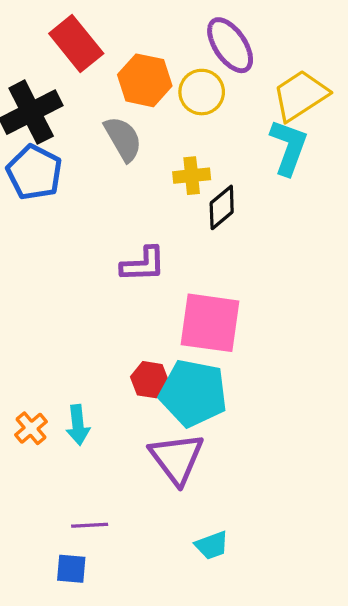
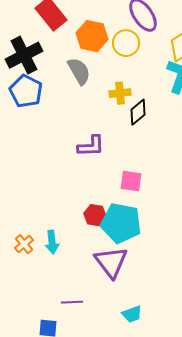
pink square: (210, 323) -> (131, 181), size x0.6
purple line: (90, 525) -> (72, 302), moved

